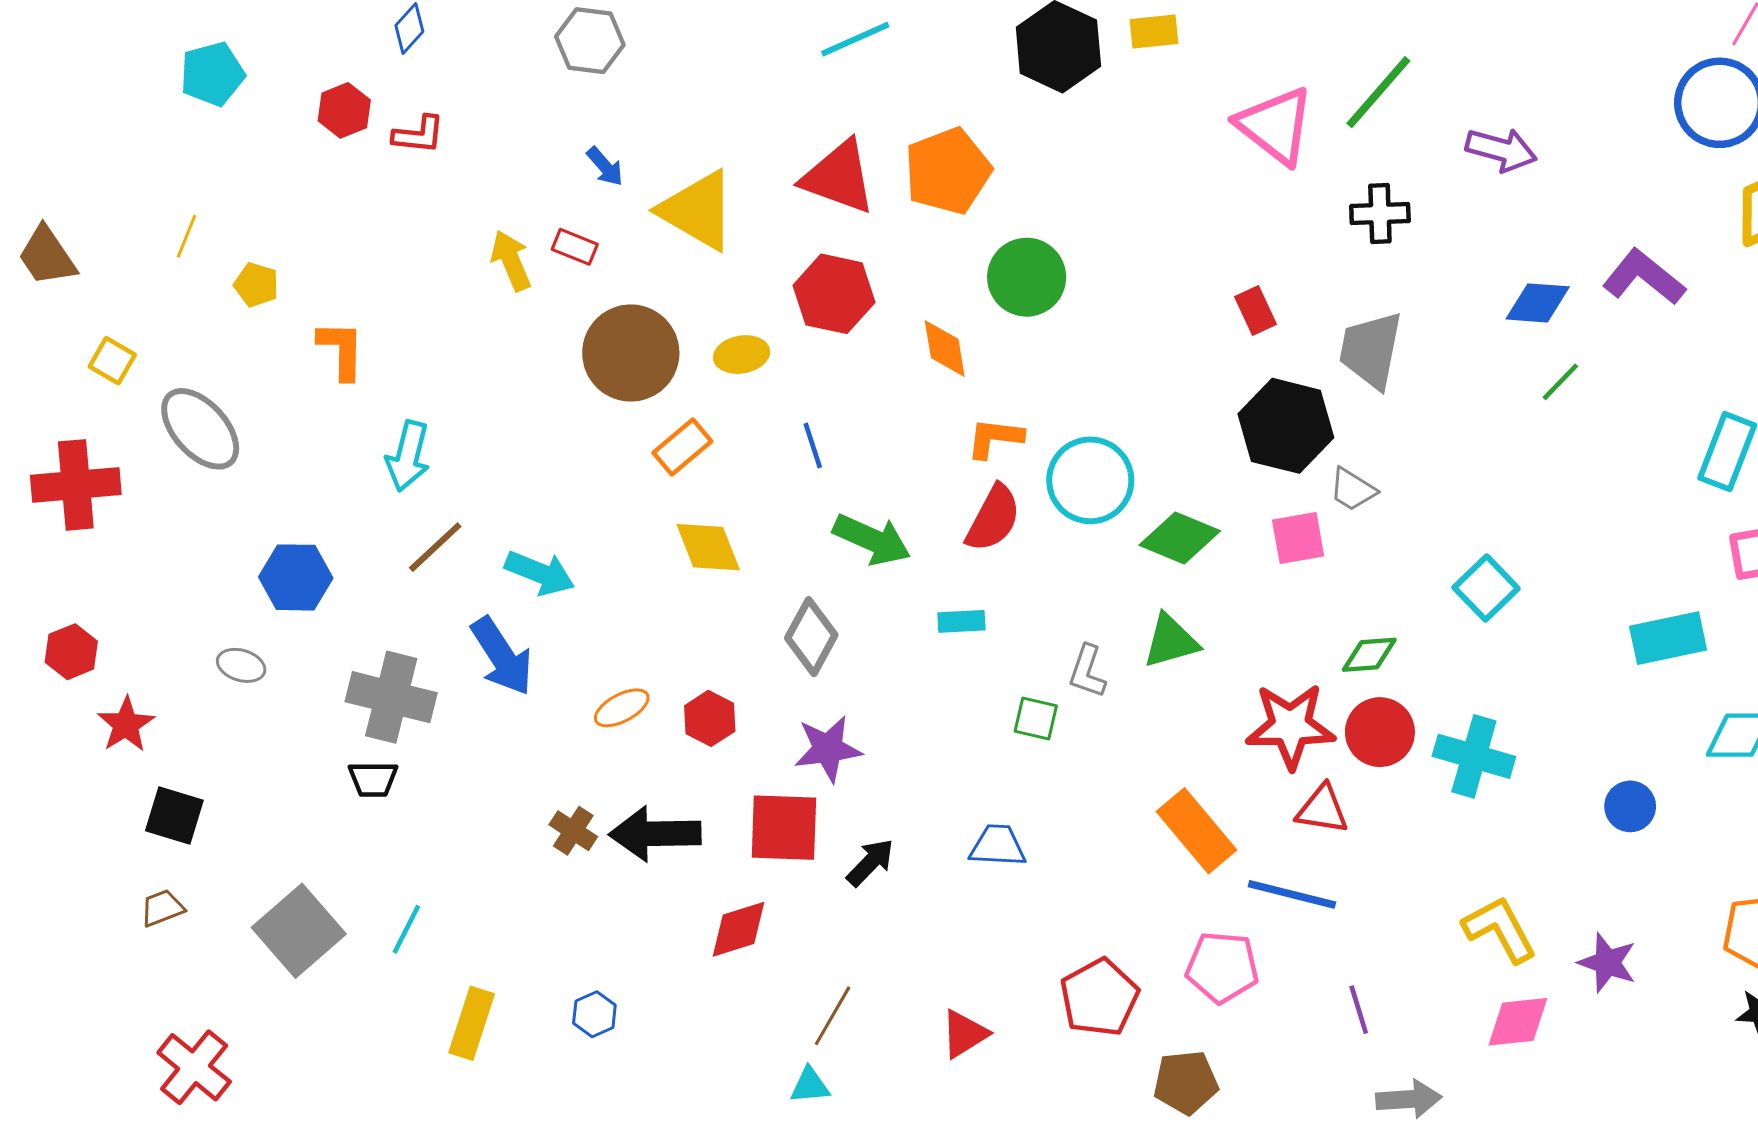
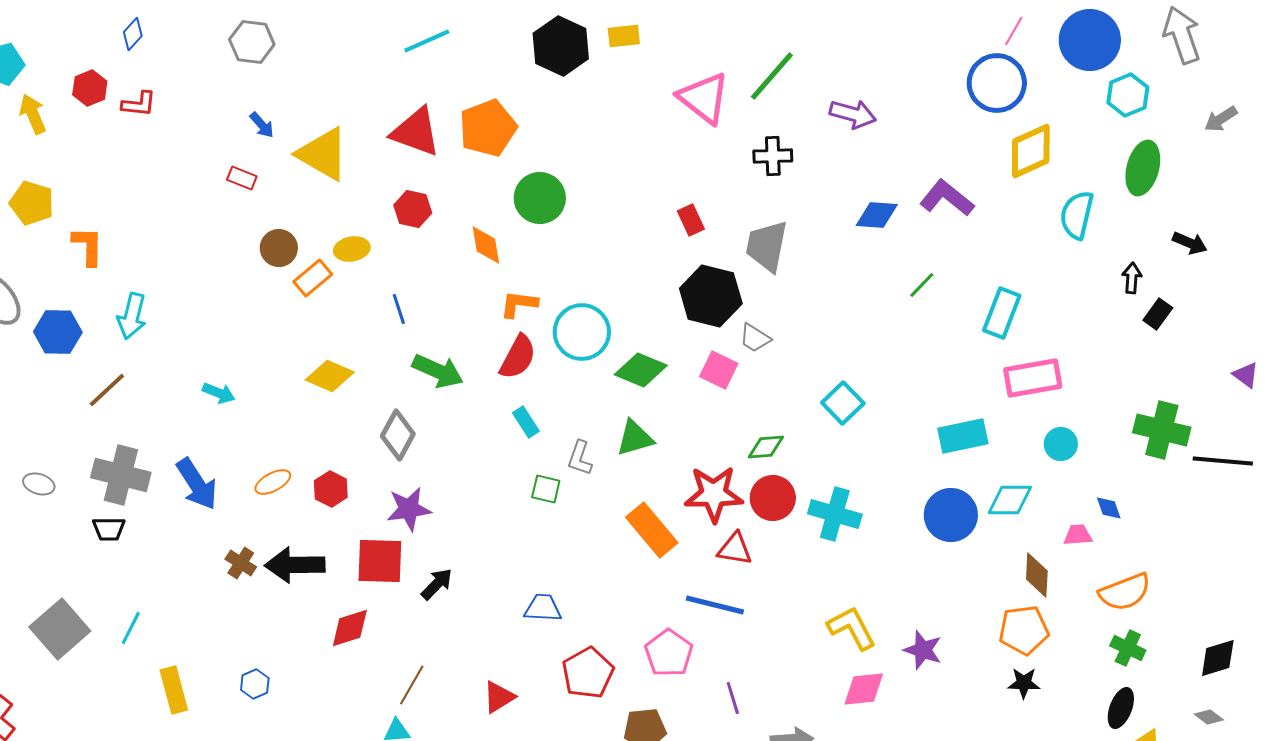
yellow arrow: (511, 261) -> (33, 114), moved
yellow pentagon: (256, 285) -> (32, 203), size x1.5
red hexagon: (834, 294) -> (413, 209), size x0.7
brown circle: (631, 353) -> (279, 248), size x0.6
green line: (1560, 382) -> (922, 285), moved
orange rectangle: (682, 447) -> (313, 278), moved
pink square: (1298, 538) -> (719, 370), turned 36
brown line: (435, 547) -> (107, 390), moved
yellow diamond: (708, 547) -> (330, 376), turned -45
cyan arrow: (540, 573) -> (219, 393), size x0.7
blue hexagon: (296, 577) -> (58, 332), moved
cyan rectangle: (961, 621) -> (526, 422), moved, turned 60
blue arrow: (502, 656) -> (197, 484), moved
gray ellipse: (241, 665) -> (39, 484), moved
blue circle: (1630, 806) -> (951, 515), moved, size x1.6
orange rectangle: (1196, 831) -> (652, 530), moved
blue trapezoid: (998, 846) -> (543, 608), moved
pink pentagon: (1222, 967) -> (669, 653), turned 30
purple line: (1359, 1010) -> (733, 698), moved
yellow rectangle: (472, 1023) -> (174, 690), turned -33

